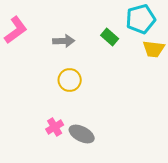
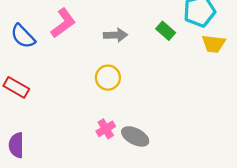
yellow circle: (70, 80) -> (108, 78), moved

